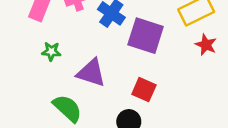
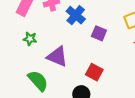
purple square: (146, 36) -> (99, 33), size x0.6

